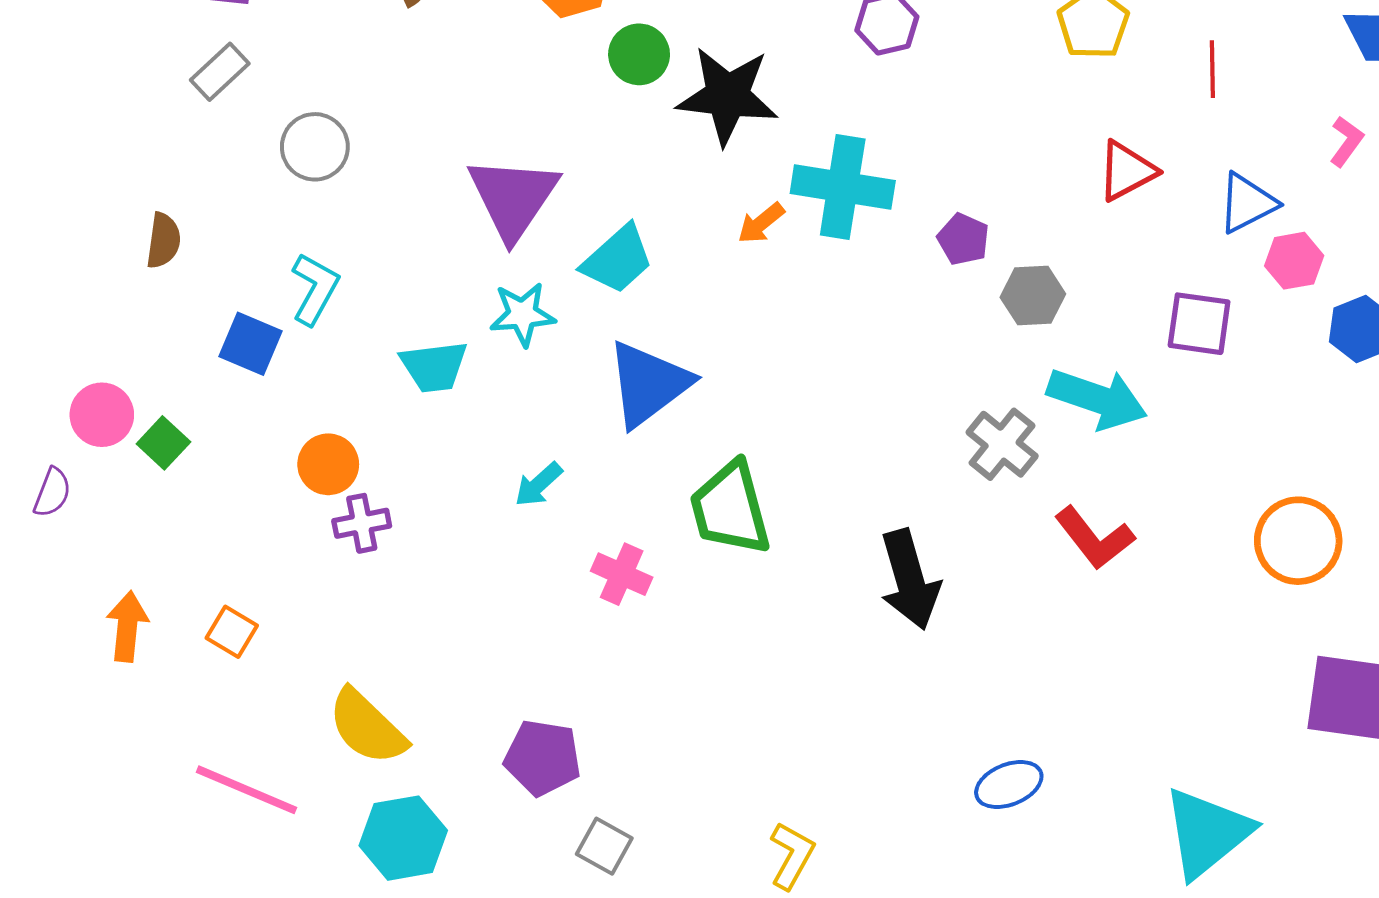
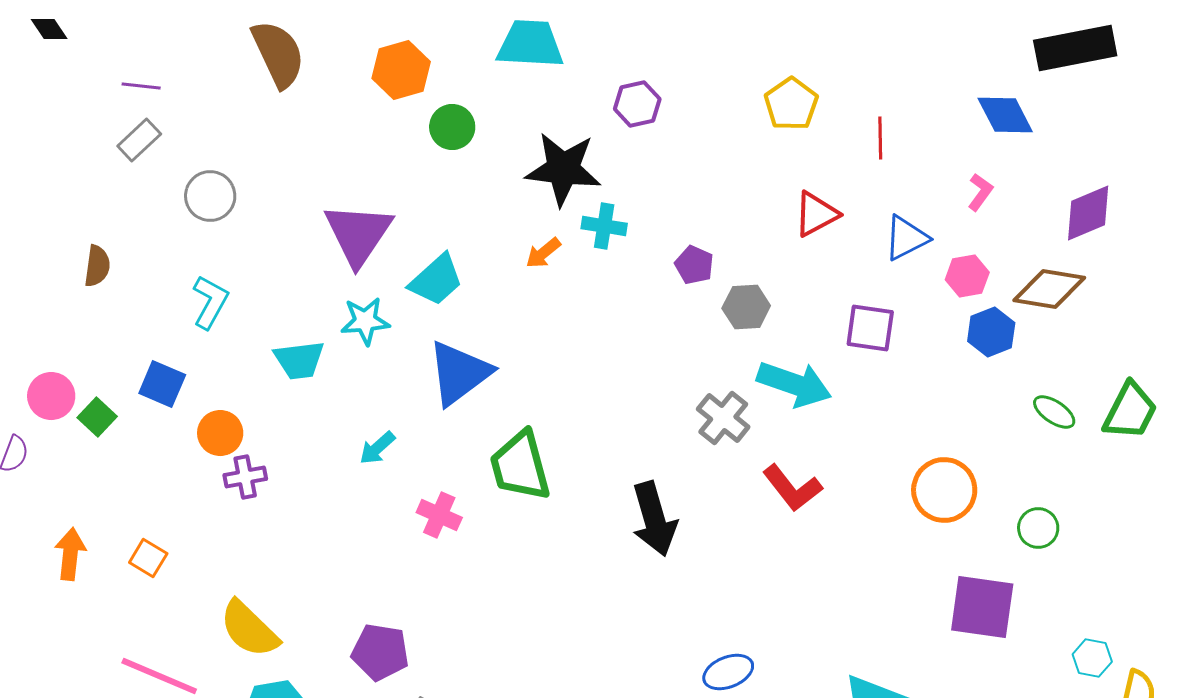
black star: (727, 96) -> (563, 169), moved
cyan cross: (843, 187) -> (604, 226), size x0.6
pink hexagon: (1294, 261) -> (967, 276), moved
blue square: (251, 344) -> (162, 384), moved

